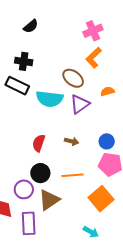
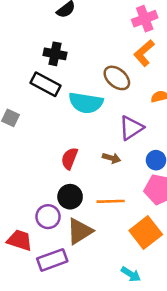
purple triangle: (80, 104) -> (131, 128), moved
purple rectangle: (29, 223) -> (52, 260), turned 70

